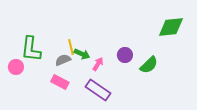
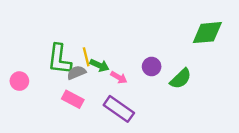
green L-shape: (31, 49) -> (59, 59), moved
pink arrow: (98, 64) -> (119, 77), turned 88

